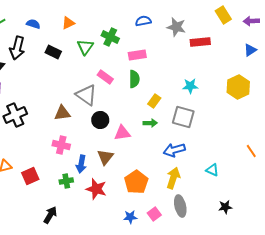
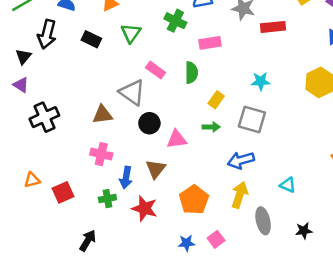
green cross: (110, 37) -> (175, 21), moved
pink rectangle: (137, 55) -> (210, 43), moved
gray ellipse: (180, 206) -> (263, 221), moved

